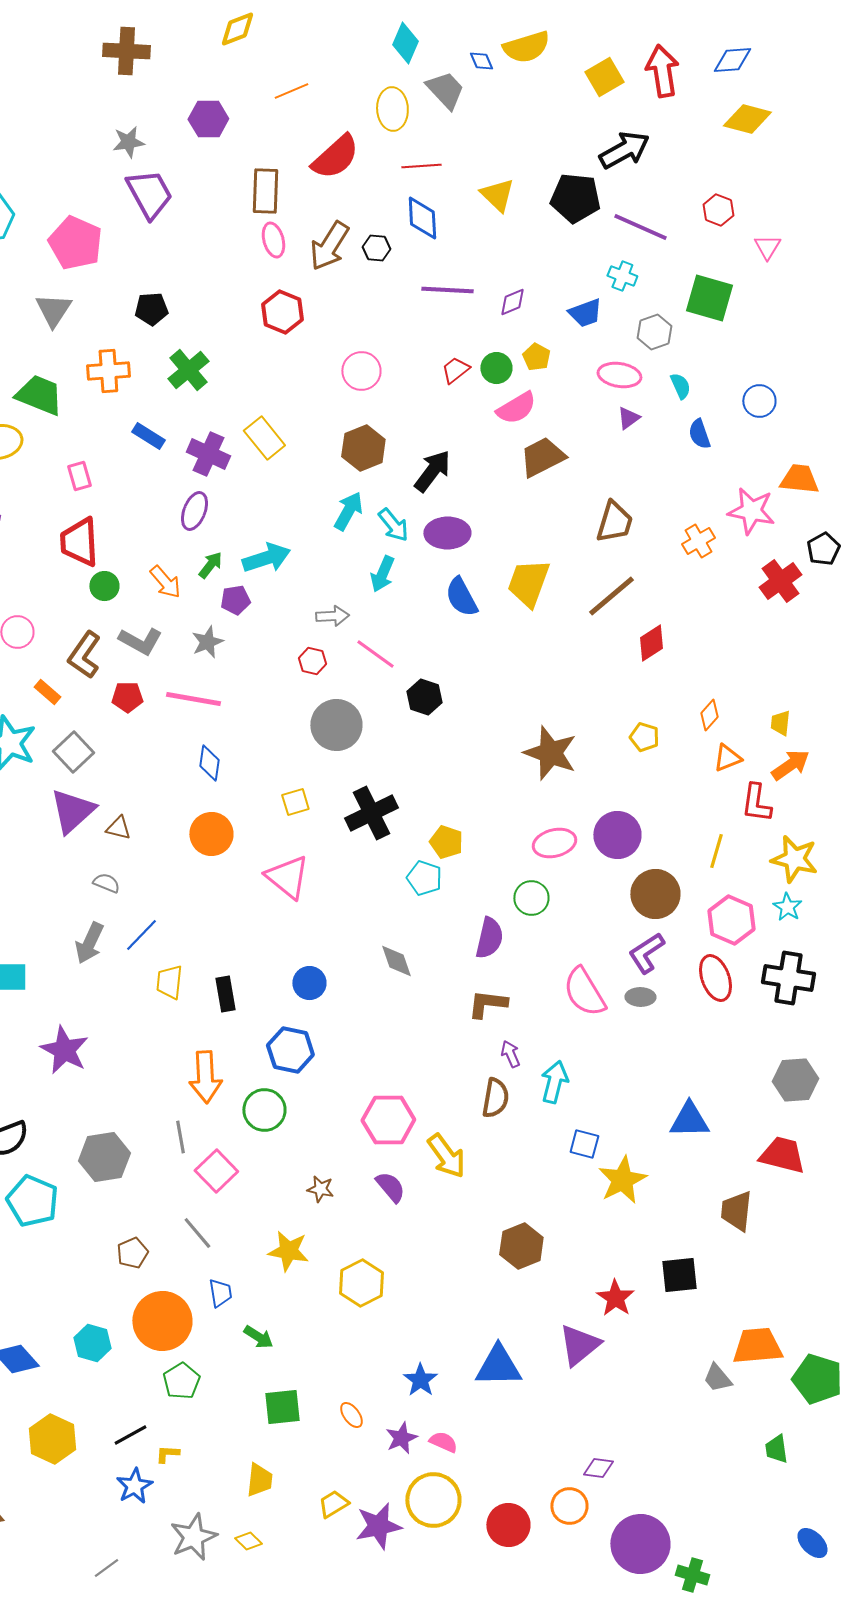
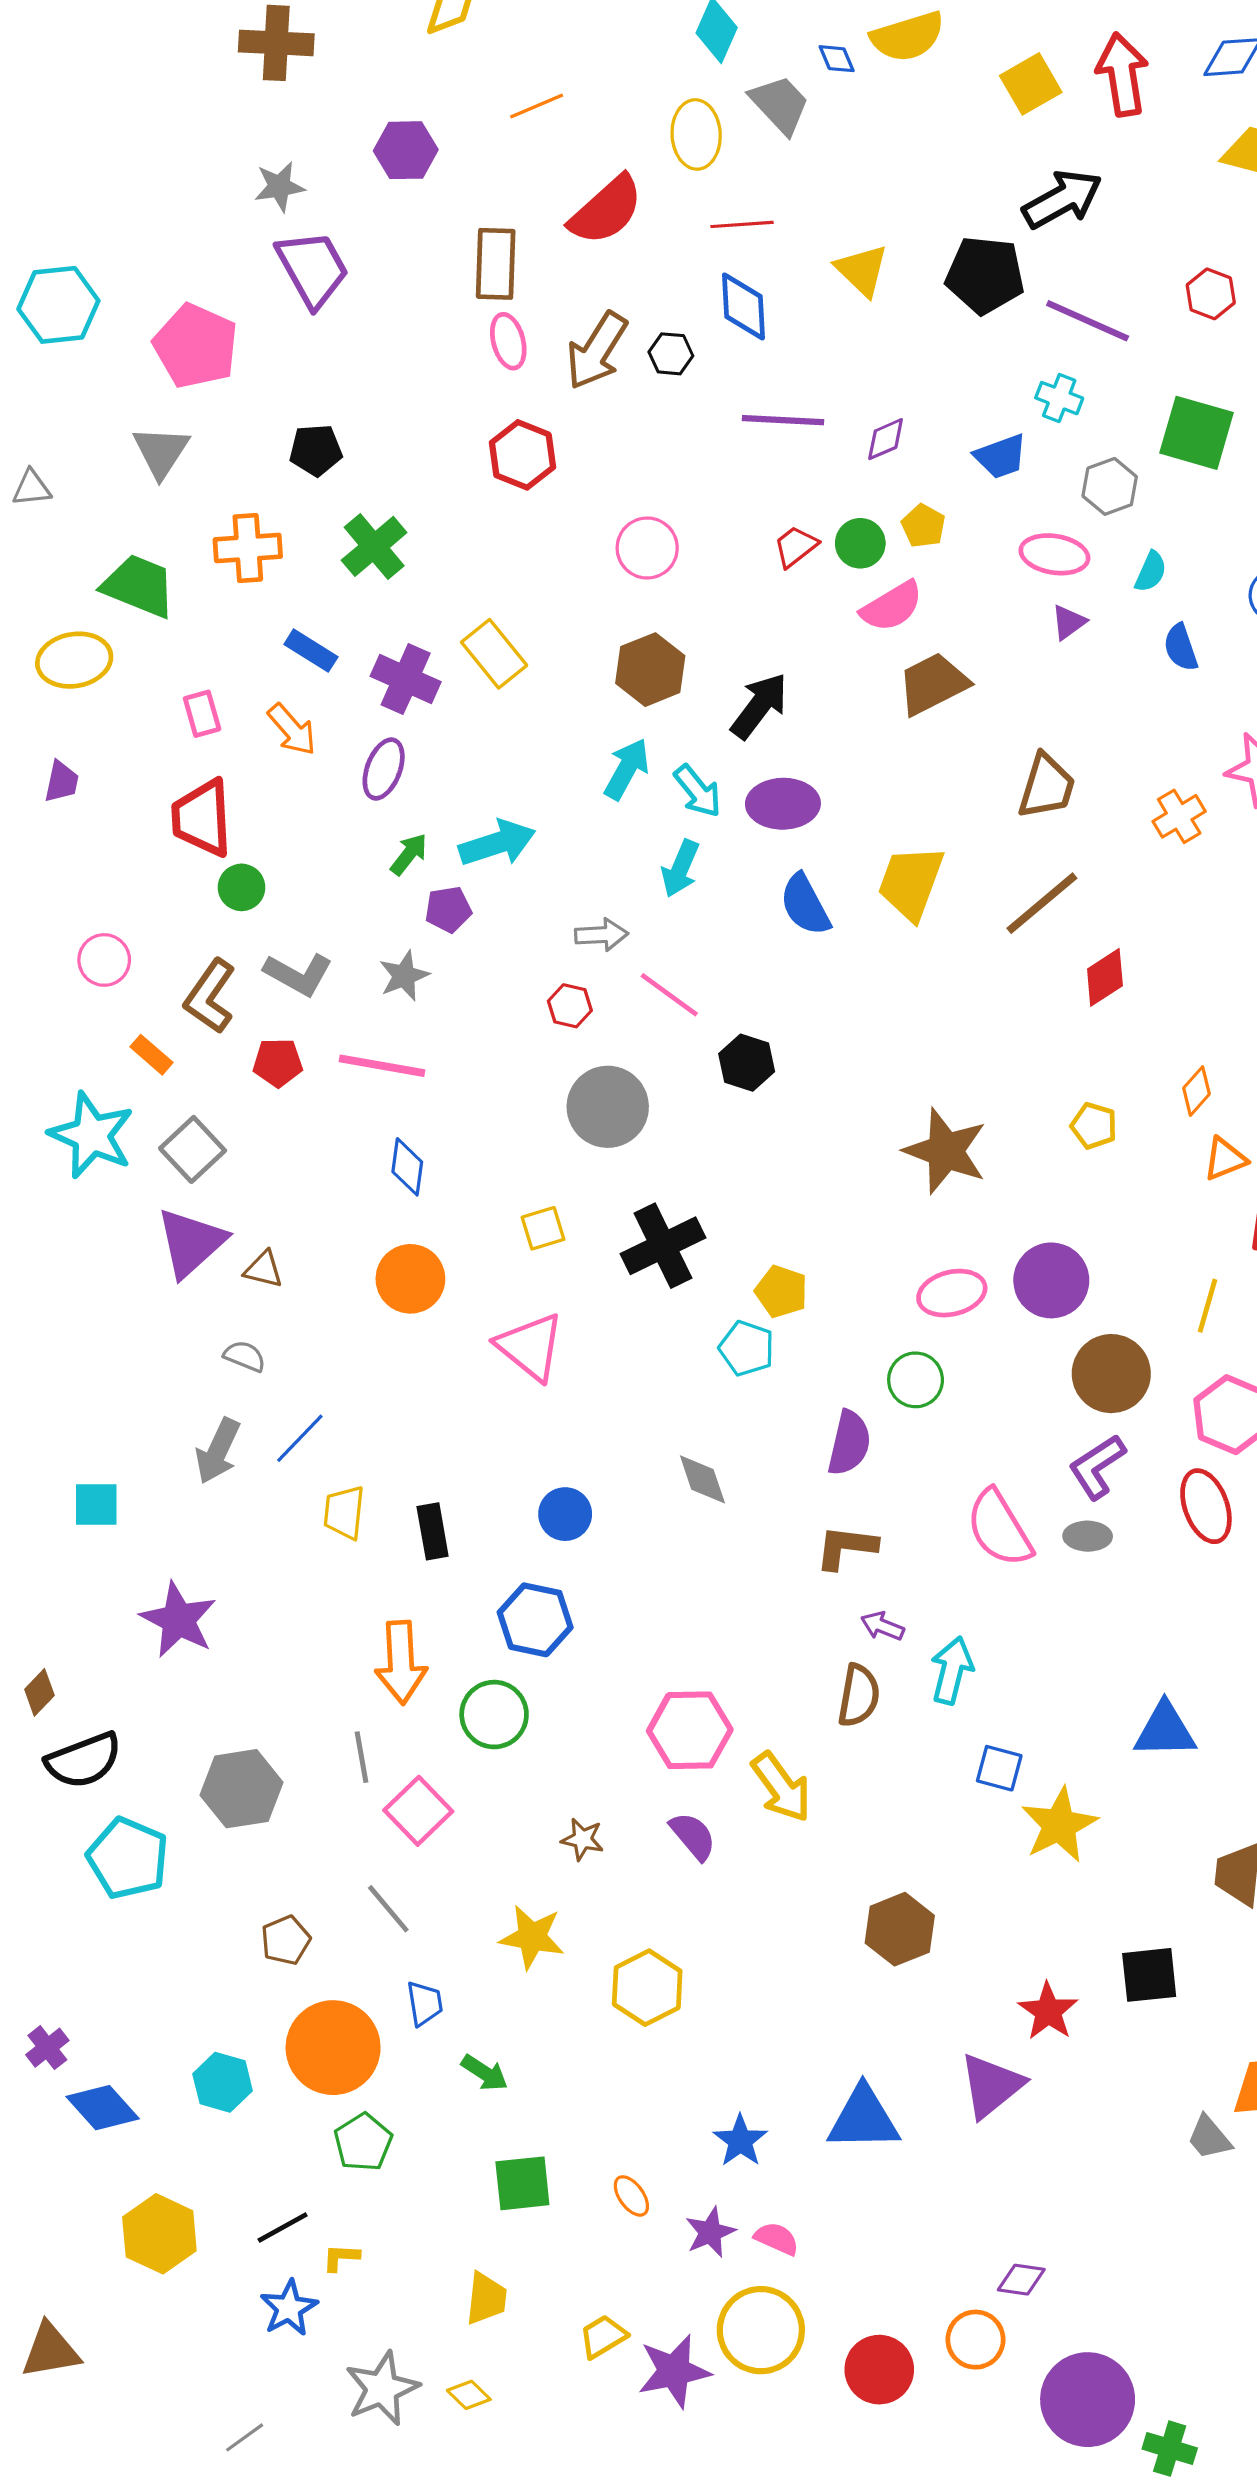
cyan semicircle: (680, 386) -> (1151, 572), turned 48
orange arrow: (165, 582) -> (292, 730), moved
purple arrow: (510, 1054) -> (882, 1626), turned -44

